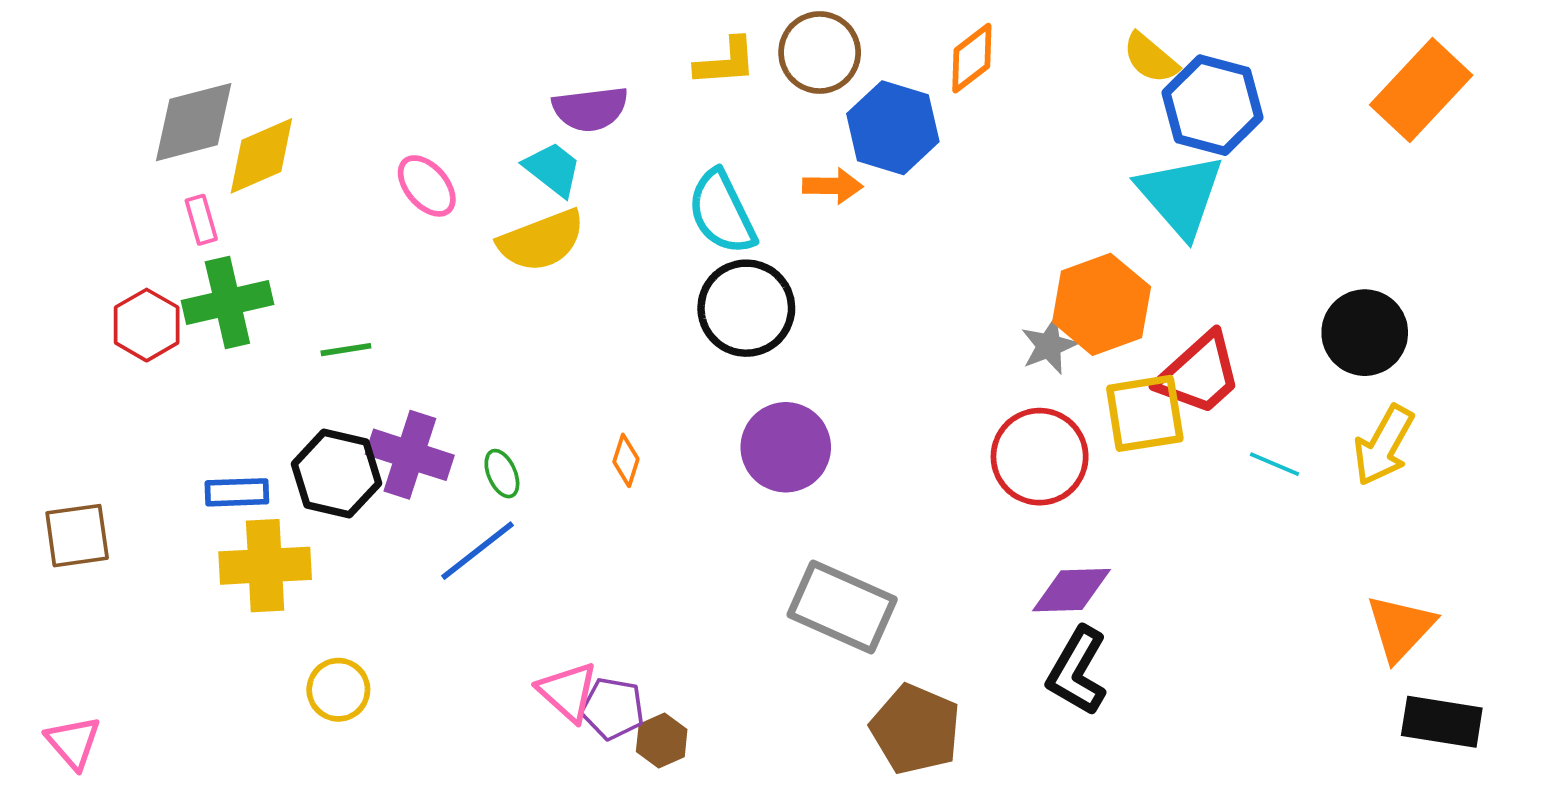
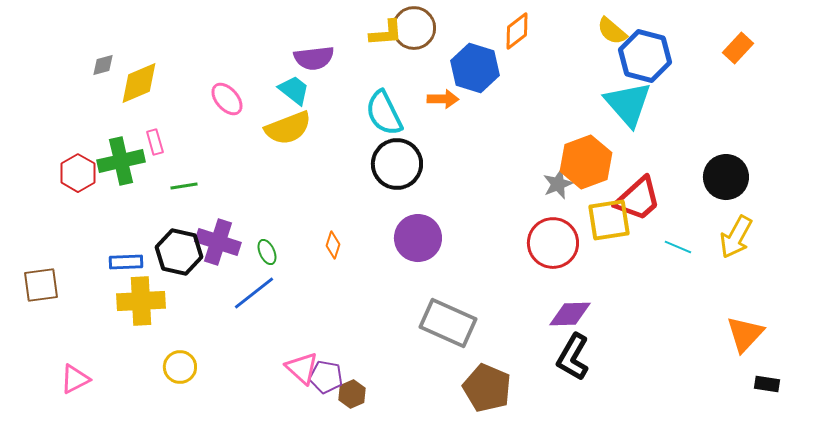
brown circle: (820, 52) -> (414, 28), moved
orange rectangle: (1421, 90) -> (738, 48), moved, size x0.6
gray diamond: (194, 122) -> (103, 65), size x0.5
pink rectangle: (201, 220) -> (155, 142), moved
black rectangle: (1442, 722) -> (767, 384), size x0.6
pink triangle: (73, 742) -> (75, 379), moved, turned 44

